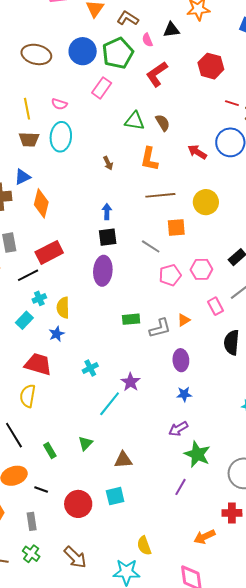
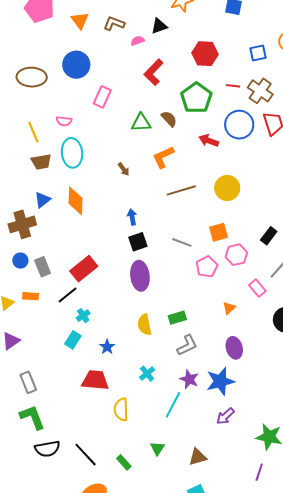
pink semicircle: (147, 40) -> (138, 41), turned 104
green pentagon: (118, 53) -> (196, 98), moved
orange L-shape: (149, 159) -> (163, 157), turned 65
orange diamond: (41, 203) -> (76, 201), moved
orange square: (176, 227) -> (219, 232), moved
yellow semicircle: (63, 308) -> (144, 325), moved
gray L-shape: (160, 328) -> (187, 345), moved
blue star: (184, 394) -> (220, 381), moved, size x1.8
yellow semicircle: (28, 396) -> (121, 409), moved
purple arrow: (178, 429) -> (225, 416), moved

